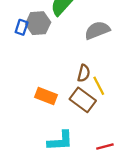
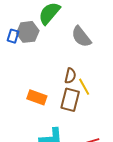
gray semicircle: (97, 30) -> (81, 37), turned -105
brown rectangle: (83, 100) -> (70, 100), turned 70

